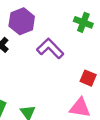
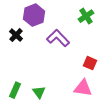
green cross: (83, 22) -> (86, 16), turned 35

